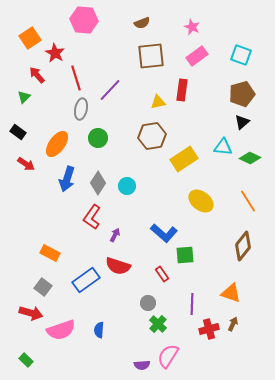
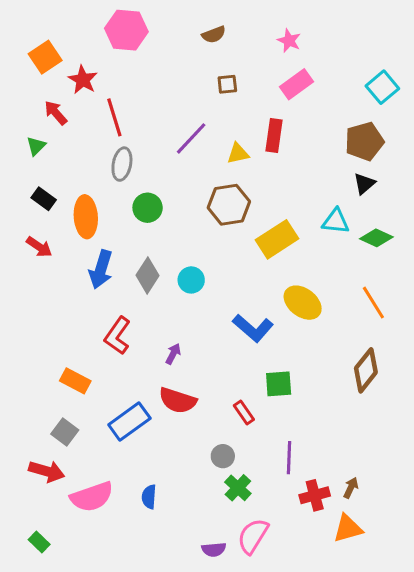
cyan square: (241, 55) -> (382, 87), moved, turned 30
brown square: (151, 56) -> (227, 84), size x0.5
purple line: (110, 90) -> (191, 138), moved
black rectangle: (18, 132) -> (44, 199), moved
orange ellipse: (57, 144) -> (86, 217), turned -40
red L-shape: (92, 217) -> (117, 336), moved
blue L-shape: (164, 233) -> (253, 328), moved
orange triangle: (231, 293) -> (348, 528), moved, turned -35

